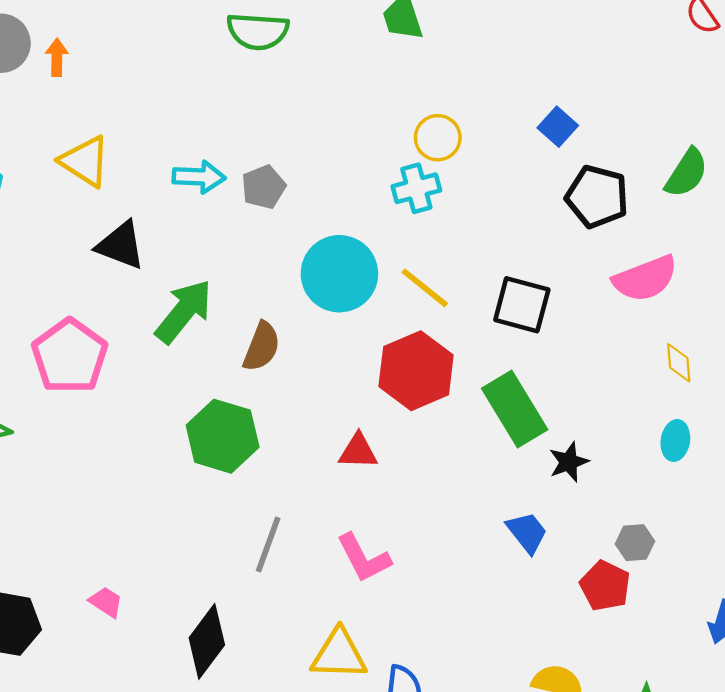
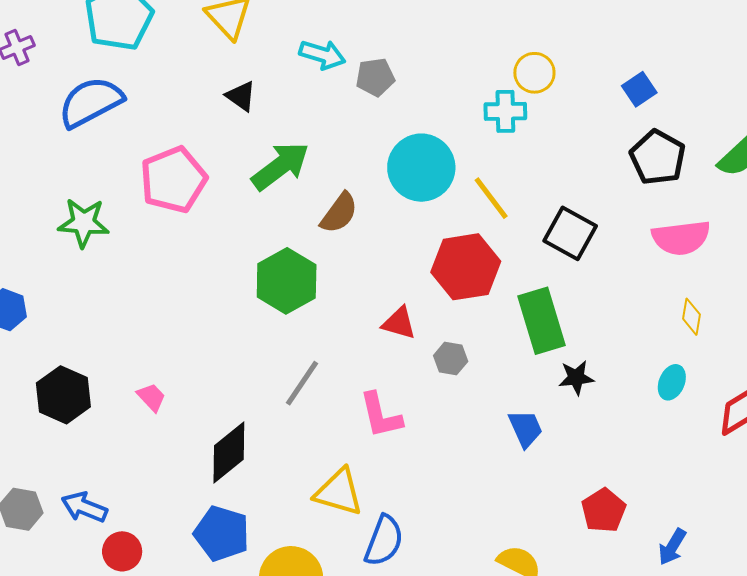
black triangle: (121, 245) -> (241, 96), size x0.7
gray hexagon: (635, 543) -> (451, 359), moved
red pentagon: (605, 586) -> (604, 510), moved

